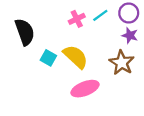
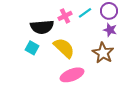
black semicircle: (25, 32) -> (42, 27), moved, turned 105
cyan square: (48, 58) -> (32, 48), moved

